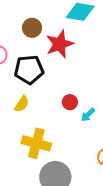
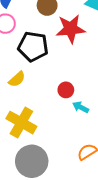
cyan arrow: (88, 115) -> (81, 107), turned 56

